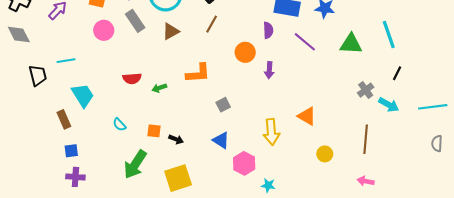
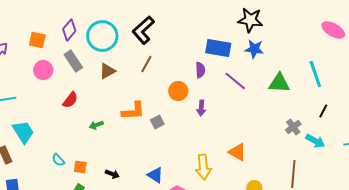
red semicircle: (132, 78) -> (70, 100), moved, turned -48
gray square: (223, 105) -> (157, 122), moved
orange square: (154, 131) -> (80, 167), moved

